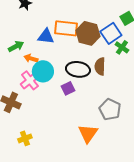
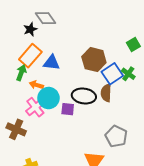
orange rectangle: (66, 28) -> (30, 56), moved, turned -55
blue square: (111, 33) -> (112, 74), moved
green arrow: (16, 46) -> (21, 73), turned -42
purple square: (68, 88) -> (68, 109), moved, turned 32

